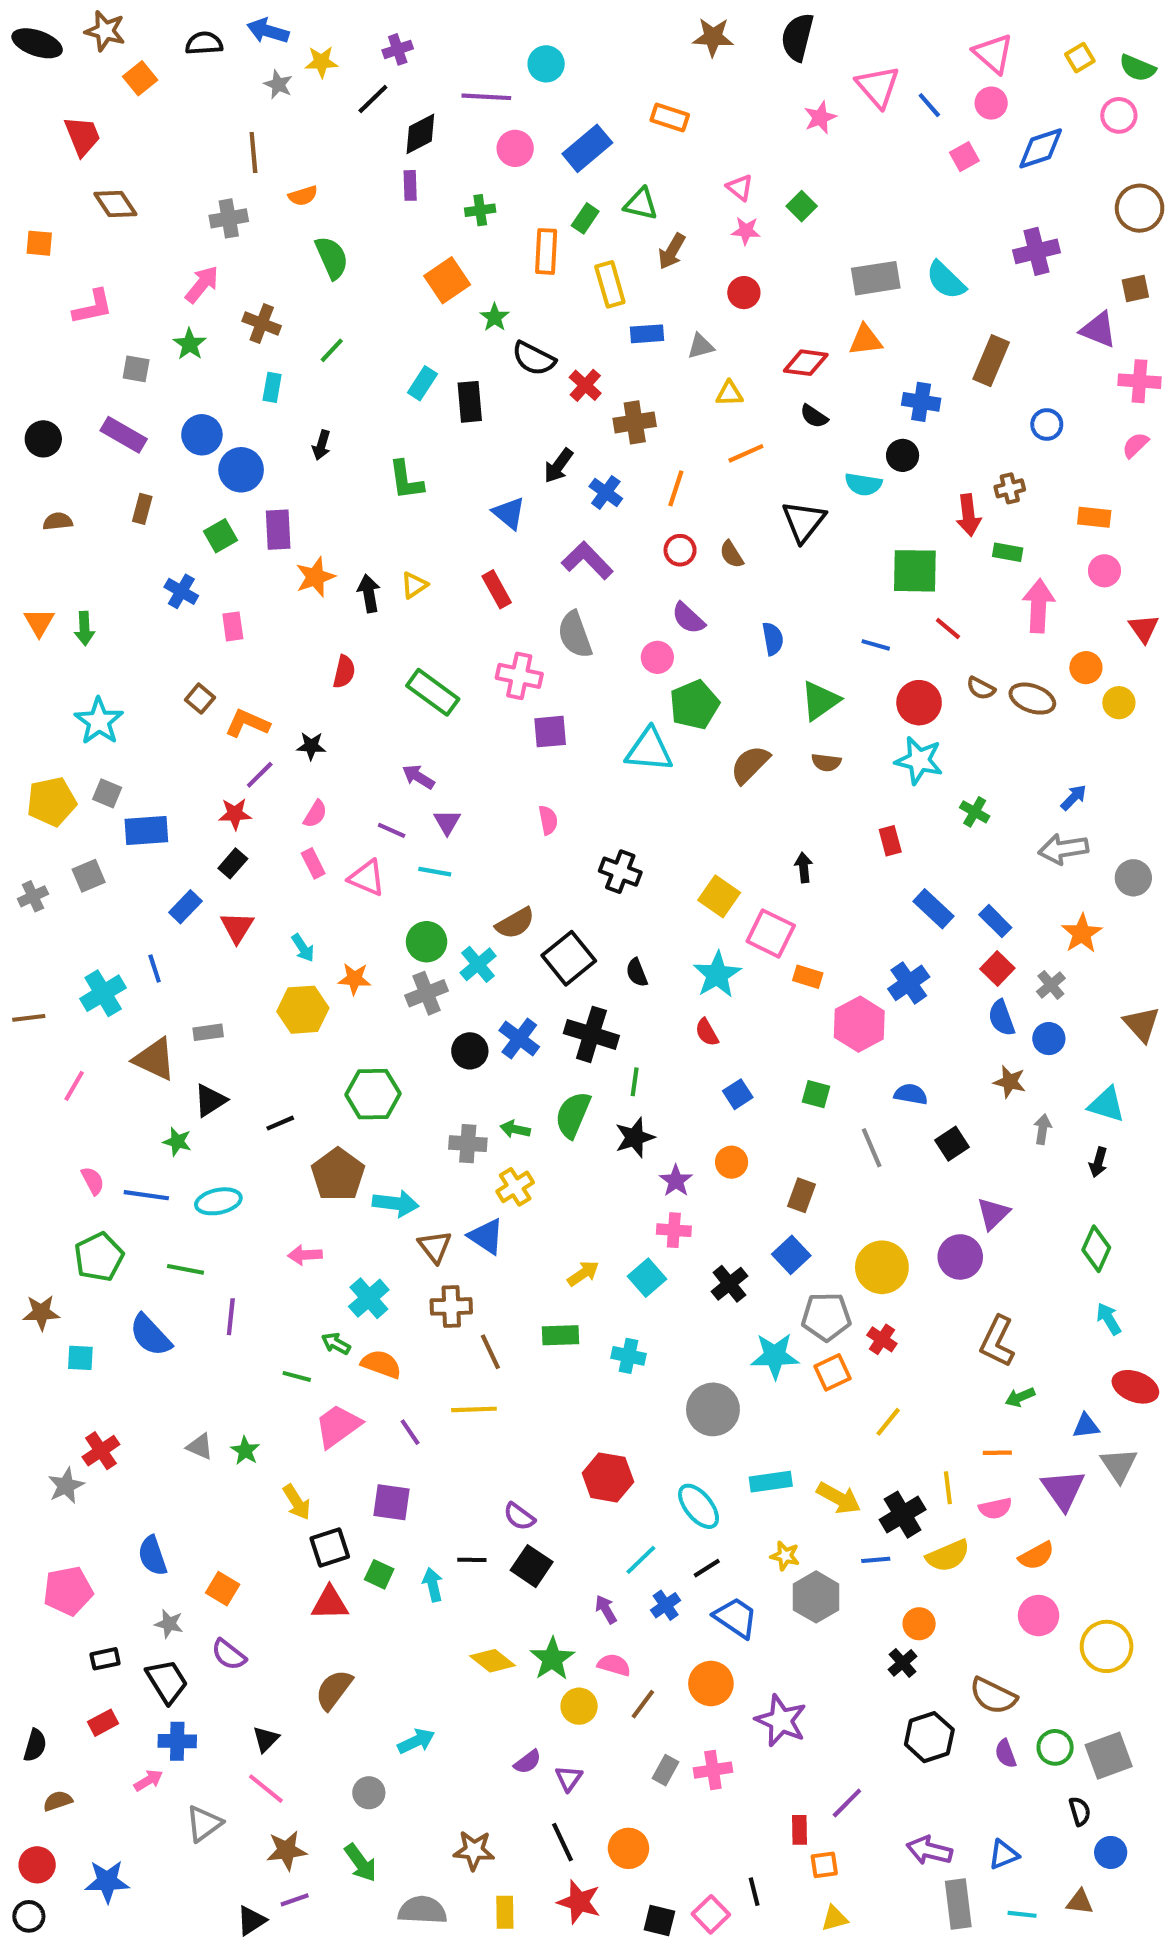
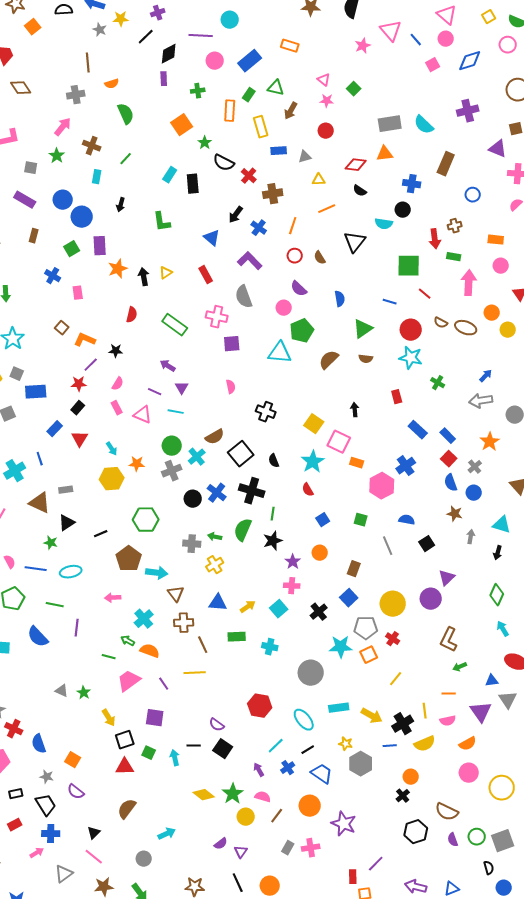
blue triangle: (486, 1236) -> (218, 603), moved, turned -30
red cross: (101, 1451) -> (14, 729), moved, turned -30

